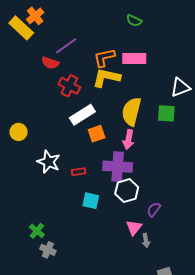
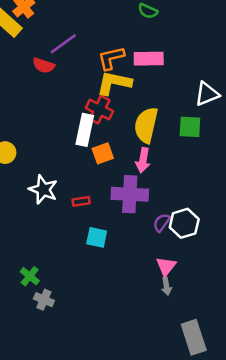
red cross: (69, 86) -> (99, 110), moved
white rectangle: (82, 115) -> (85, 130), turned -45
white hexagon: (127, 191) -> (184, 223), moved
purple semicircle: (154, 209) -> (162, 222), moved
pink triangle: (134, 228) -> (166, 266), moved

